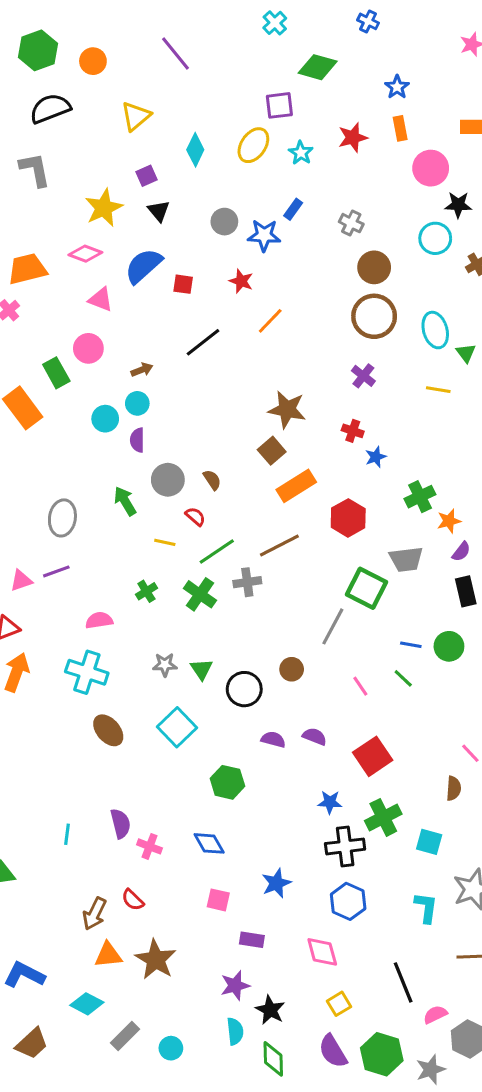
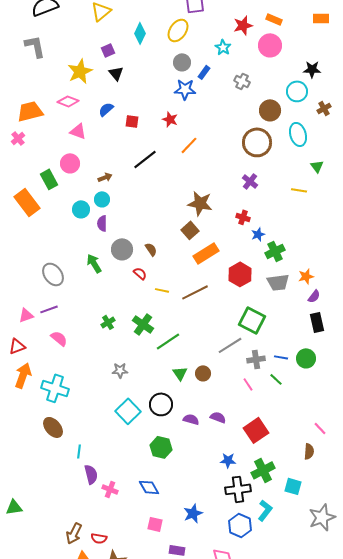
orange rectangle: (400, 128) -> (274, 19), turned -56
cyan star: (301, 153) -> (223, 47), moved
pink circle: (431, 168) -> (270, 45), moved
gray circle: (224, 222) -> (182, 62), moved
blue semicircle: (143, 266) -> (106, 109), size x0.6
brown circle: (374, 267) -> (270, 110), moved
cyan ellipse: (435, 330) -> (298, 134), moved
green cross: (420, 497) -> (275, 251), moved
gray ellipse: (62, 518) -> (53, 274), turned -45
yellow line: (165, 542) -> (162, 290), moved
green line: (217, 552) -> (168, 341), moved
gray trapezoid: (406, 559) -> (278, 282), moved
gray cross: (247, 582) -> (256, 359), moved
pink semicircle: (99, 620) -> (59, 338), moved, turned 48
gray line: (333, 626) -> (230, 345), turned 30
green triangle: (201, 669) -> (180, 373), moved
cyan cross: (87, 672) -> (55, 388), moved
black circle: (244, 689) -> (161, 404), moved
brown ellipse: (108, 730) -> (53, 427), moved
cyan line: (67, 834) -> (79, 451), moved
red semicircle: (133, 900) -> (99, 538), moved, turned -35
cyan L-shape: (426, 908) -> (265, 510), moved, turned 30

